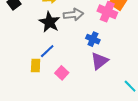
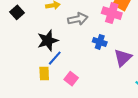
black star: (50, 22) -> (48, 41), moved, turned 30
purple triangle: (99, 61) -> (123, 58), moved

